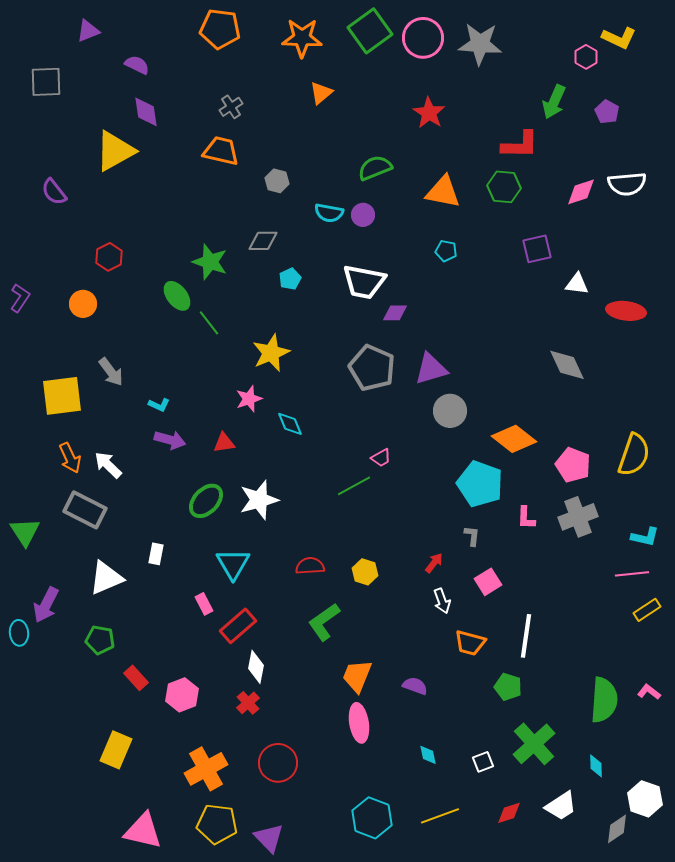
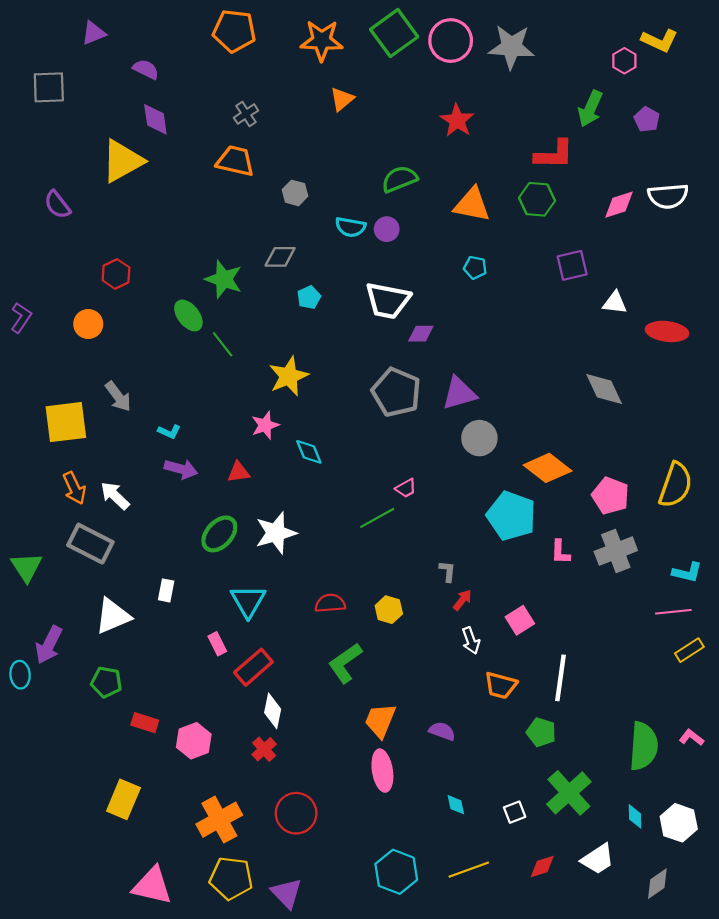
gray L-shape: (472, 536) -> (447, 571), moved
red rectangle: (136, 678) -> (145, 723), turned -30
white hexagon: (645, 799) -> (679, 823), moved

